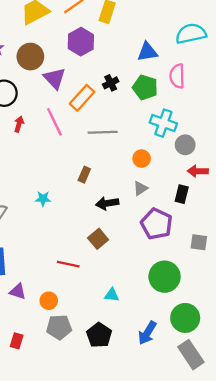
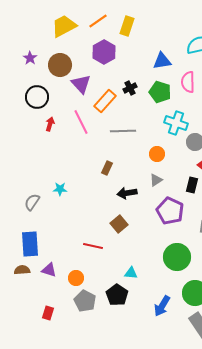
cyan star: (43, 199) -> (60, 189), moved
gray pentagon: (59, 327) -> (85, 301), turned 30
black pentagon: (99, 335) -> (117, 295), moved

